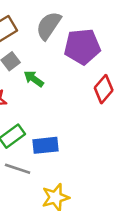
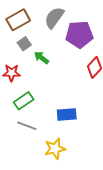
blue rectangle: (45, 145) -> (67, 115), moved

